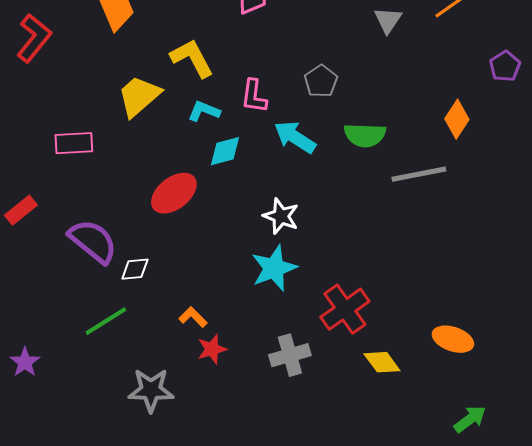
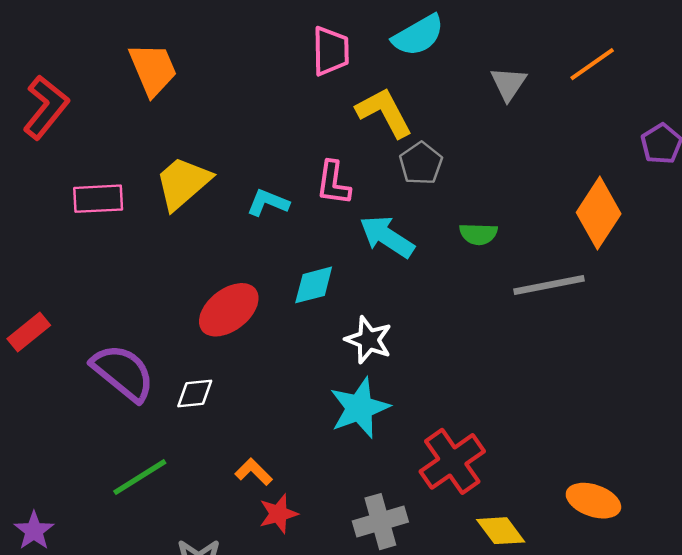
yellow L-shape: (192, 58) -> (384, 112), moved
orange diamond: (457, 119) -> (599, 213), size x1.4
green semicircle: (365, 135) -> (478, 234), size x0.7
pink rectangle: (74, 143) -> (98, 199), moved
cyan diamond: (225, 151) -> (314, 285), moved
white diamond: (135, 269) -> (195, 393), moved

